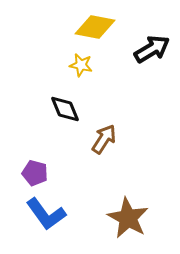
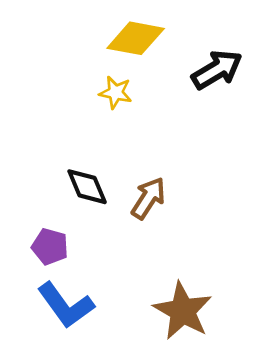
black diamond: (65, 109) -> (87, 187), moved

